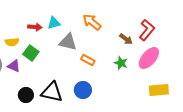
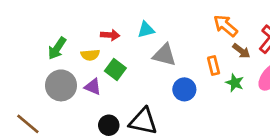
orange arrow: (92, 22) -> (225, 26), moved
red arrow: (35, 27) -> (110, 35), moved
orange rectangle: (88, 60) -> (214, 66), moved, turned 48
blue circle: (83, 90) -> (184, 89), moved

